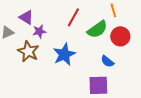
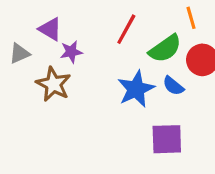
blue star: (64, 54) -> (136, 89), moved
blue semicircle: (107, 61) -> (173, 86), moved

